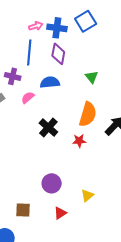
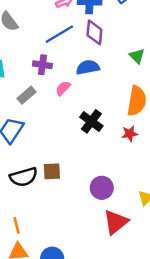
blue line: (29, 52) -> (59, 34), turned 60
brown square: (23, 210) -> (52, 171), moved
red triangle: (60, 213) -> (116, 222), size x1.6

